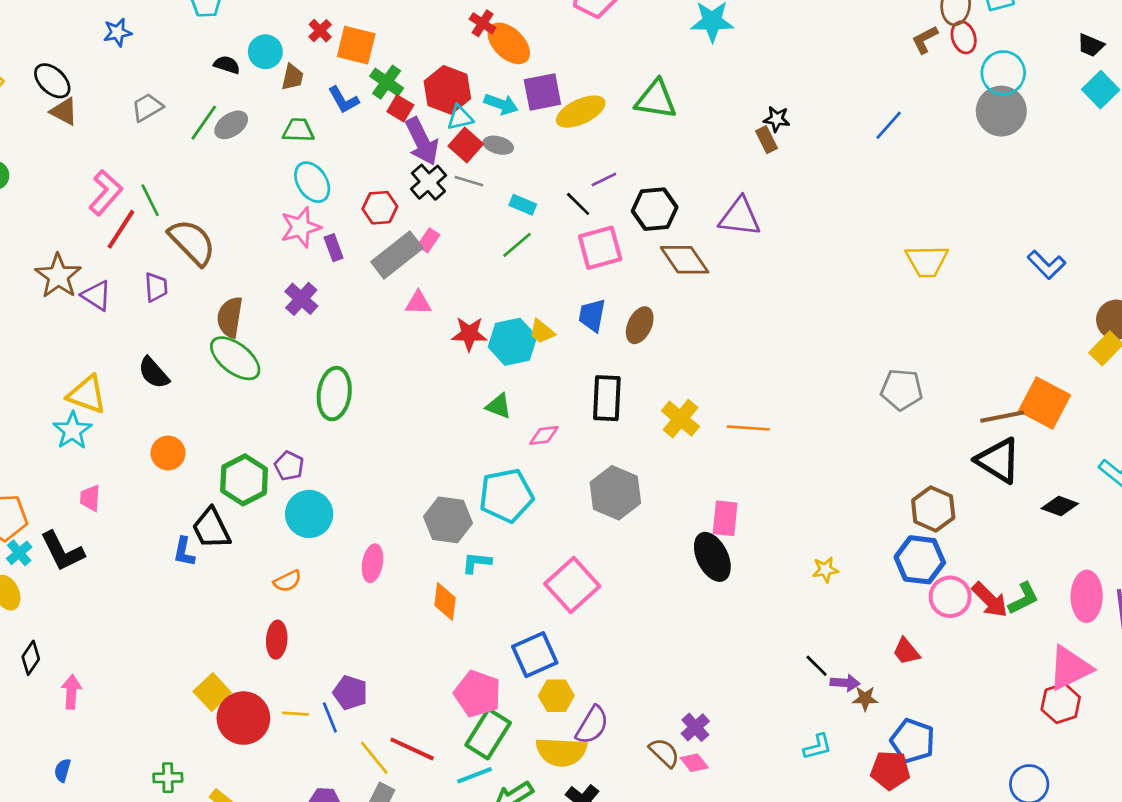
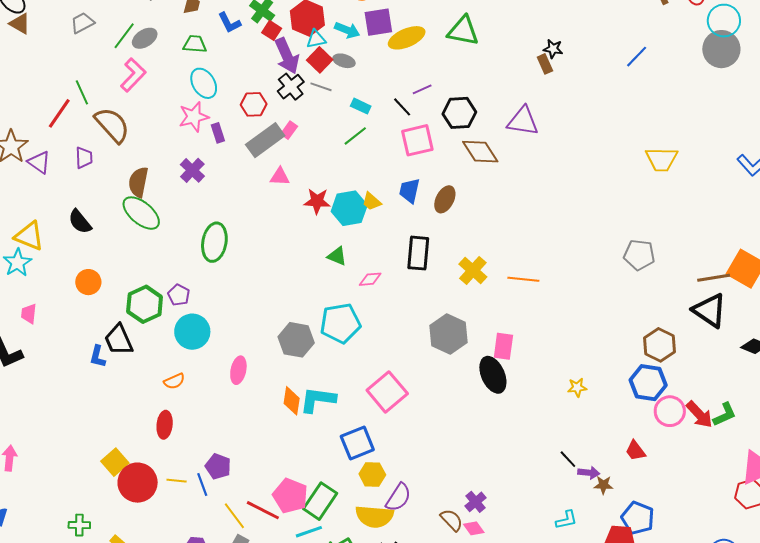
pink L-shape: (106, 193) -> (133, 75), moved
gray hexagon: (615, 493) -> (449, 334), moved
cyan L-shape: (477, 563) -> (318, 400), moved, size x1.6
pink pentagon: (478, 694) -> (290, 496), moved

